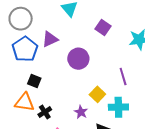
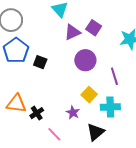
purple triangle: (50, 39) -> (72, 32), moved
purple circle: (78, 59) -> (85, 60), moved
black square: (34, 81) -> (40, 62), moved

